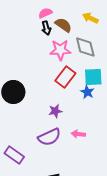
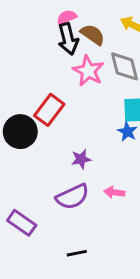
black arrow: (46, 28) -> (68, 39), size x1.5
pink star: (60, 50) -> (88, 71), turned 30
red rectangle: (65, 77) -> (49, 110), moved

